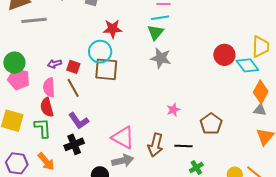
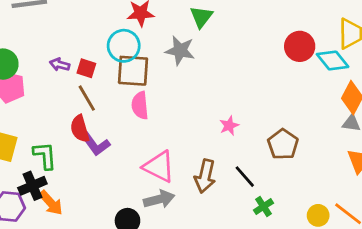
gray star: (161, 58) -> (180, 51), moved
purple arrow: (55, 64) -> (60, 65), turned 32
pink semicircle: (49, 87) -> (140, 105), moved
red semicircle: (47, 107) -> (80, 129), moved
black cross: (74, 144) -> (32, 186), moved
black line: (184, 146) -> (245, 177), turned 48

